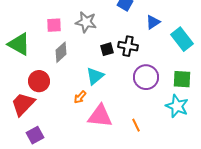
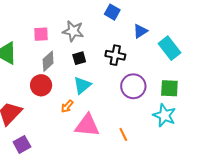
black square: (107, 49) -> (79, 58), moved
red circle: (39, 81) -> (41, 85), moved

